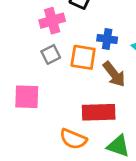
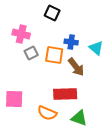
pink cross: (52, 21) -> (21, 34), moved, turned 30
pink square: (27, 97) -> (14, 99), moved

